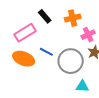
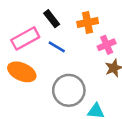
blue line: (46, 52) -> (57, 47), moved
gray circle: (71, 61) -> (69, 90), moved

